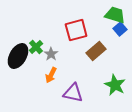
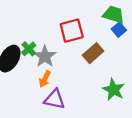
gray star: (51, 54) -> (45, 56), size x1.5
purple triangle: (73, 93) -> (54, 99), moved

